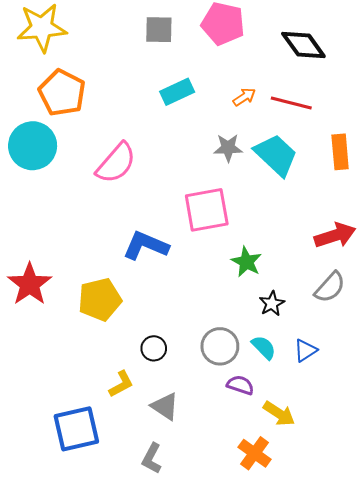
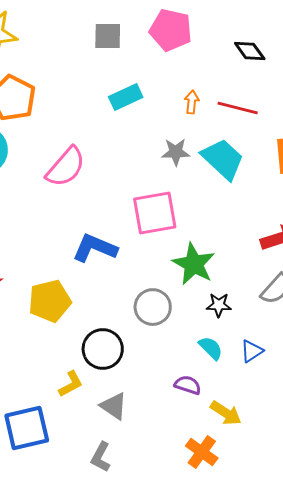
black diamond: (303, 45) -> (250, 51), size x0.7
orange arrow: (244, 97) -> (192, 102), turned -50
green star: (246, 262) -> (194, 264), size x1.4
black star: (272, 304) -> (219, 305), turned 30
gray circle: (220, 346) -> (153, 307), moved
black circle: (154, 348) -> (103, 349), size x1.6

